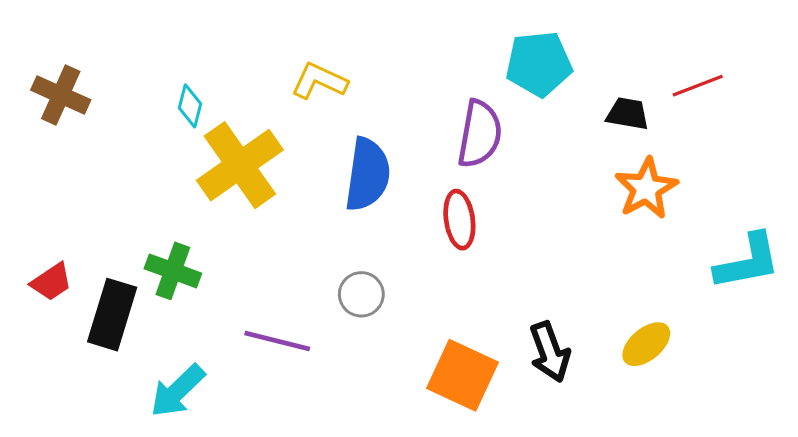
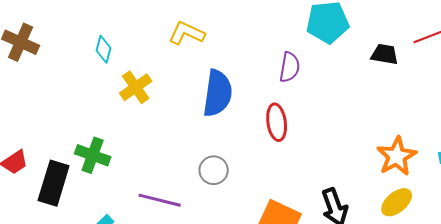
purple semicircle: (480, 134) -> (290, 67), size x0.7
yellow cross: (240, 165) -> (136, 87), size x0.6
orange star: (646, 188) -> (397, 156), moved

